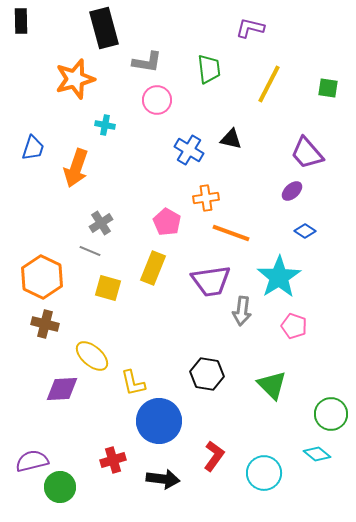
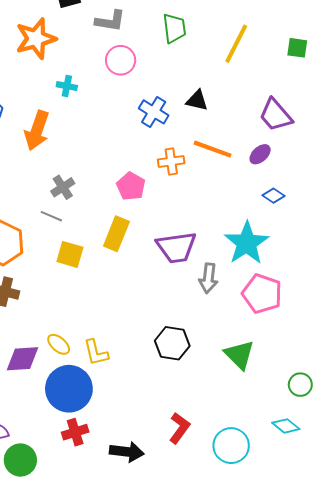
orange line: (231, 233) -> (213, 149), moved
pink pentagon: (294, 326) -> (262, 294), size x1.5
yellow ellipse: (92, 356) -> (59, 344), moved, size x0.7
green circle: (331, 414) -> (300, 385), size x0.7
blue circle: (159, 421) -> (69, 389), moved

